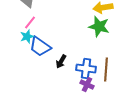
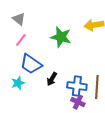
green star: (99, 26) -> (61, 37), moved
cyan star: (27, 36) -> (18, 83), moved

